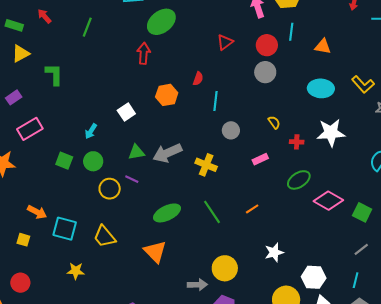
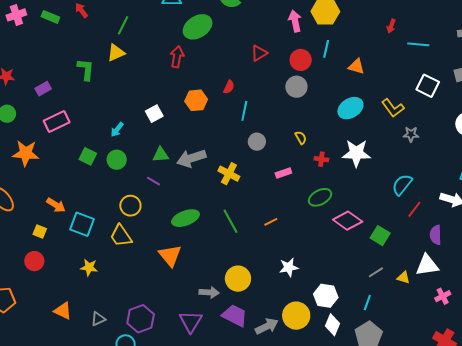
yellow triangle: (21, 54) -> (116, 53), moved
cyan ellipse: (321, 88) -> (350, 108), turned -40
yellow circle: (110, 189) -> (130, 206), moved
red circle: (20, 283) -> (34, 261), moved

